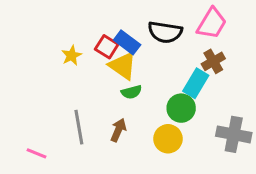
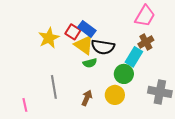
black semicircle: (165, 32) -> (103, 47), moved
yellow star: (72, 56) -> (49, 38), size x1.5
brown arrow: (118, 130) -> (87, 98), moved
pink line: (37, 153) -> (25, 105), turned 56

